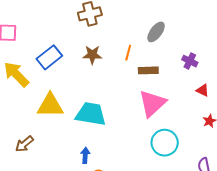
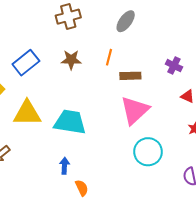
gray ellipse: (156, 32) -> (126, 21), moved

